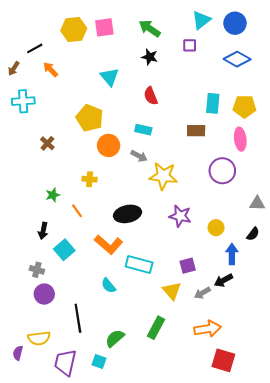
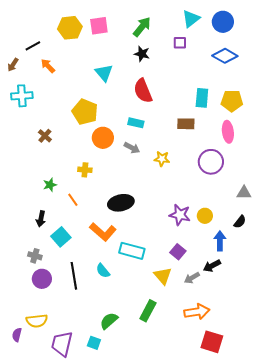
green arrow: (150, 28) -> (142, 27), turned 95
red semicircle: (151, 96) -> (143, 91), size x1.4
yellow star: (163, 176) -> (162, 159), moved, size x0.6
purple star: (180, 216) -> (180, 215), moved
purple square: (188, 266) -> (178, 252), turned -35
black line: (78, 318) -> (74, 276), moved

